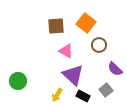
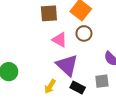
brown circle: (99, 45) -> (84, 33), moved
gray square: (106, 90) -> (102, 81), turned 32

